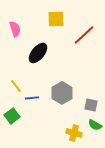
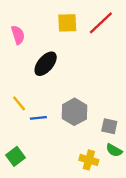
red line: (84, 35) -> (101, 23), moved
green square: (12, 116) -> (16, 156), moved

